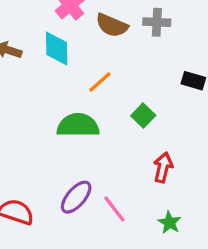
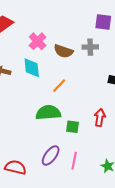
green square: (143, 116) -> (72, 127), moved, turned -32
red arrow: (163, 167) -> (100, 118), moved
pink line: (114, 209) -> (74, 161), turned 54

